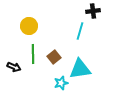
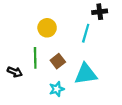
yellow circle: (29, 26) -> (47, 28), moved
cyan star: (61, 83) -> (57, 89), moved

